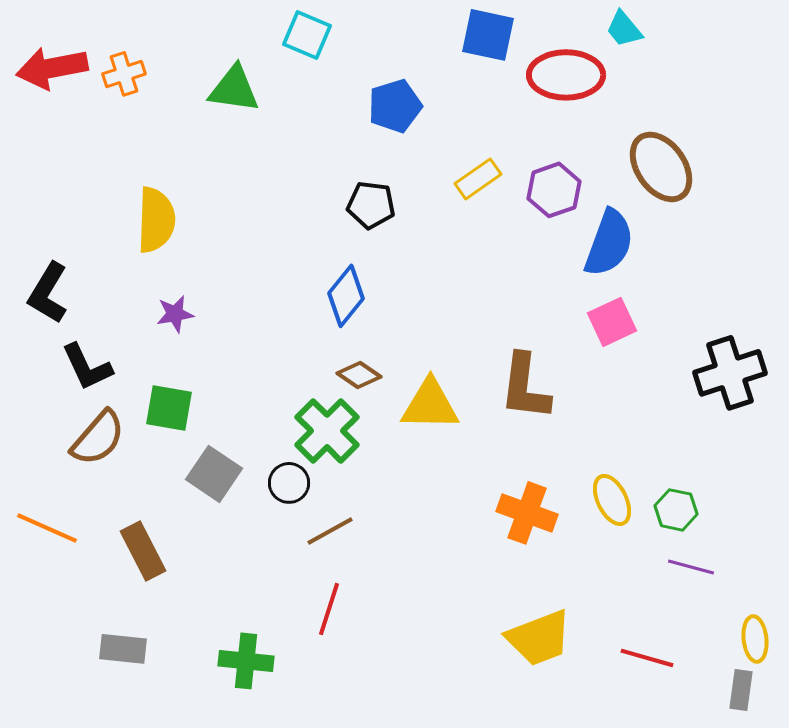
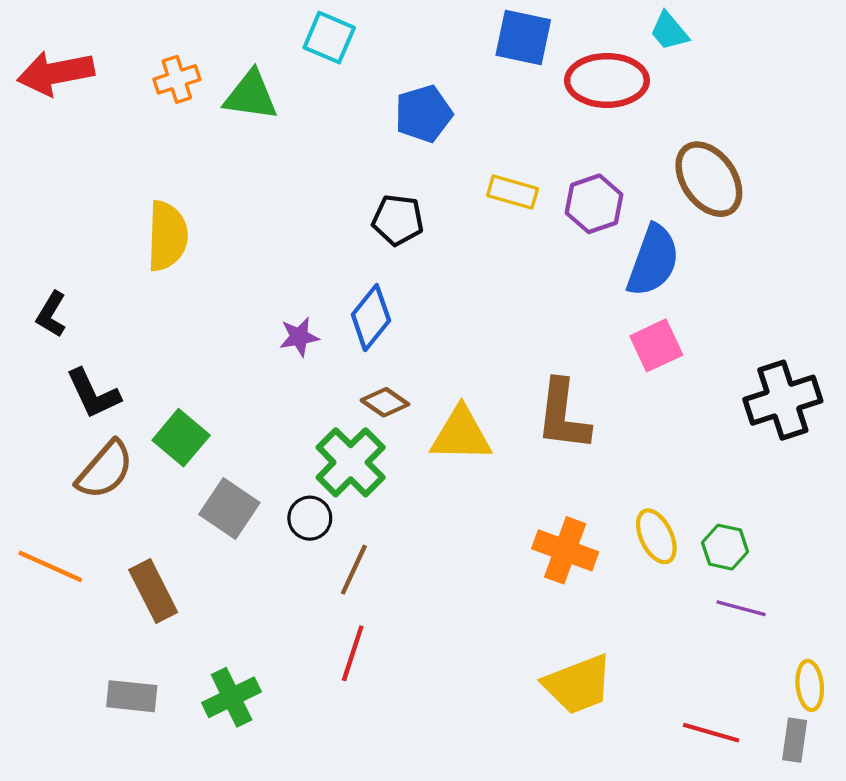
orange cross: (124, 74) -> (177, 79), moved
yellow rectangle: (478, 179) -> (513, 192), turned 51
black L-shape: (48, 293) -> (51, 314), size x0.7
purple star: (175, 314) -> (299, 337), moved
green square: (169, 408) -> (181, 438), turned 30
brown line: (330, 531) -> (354, 570), turned -36
red line: (647, 658) -> (711, 733), moved
green cross: (246, 661) -> (232, 697), moved, turned -32

